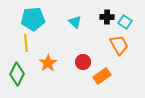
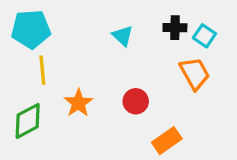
cyan pentagon: (33, 19) -> (31, 29), moved
green diamond: (17, 74) -> (28, 121), turned 35
orange rectangle: (102, 76) -> (167, 141), moved

